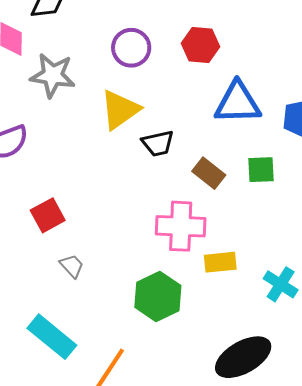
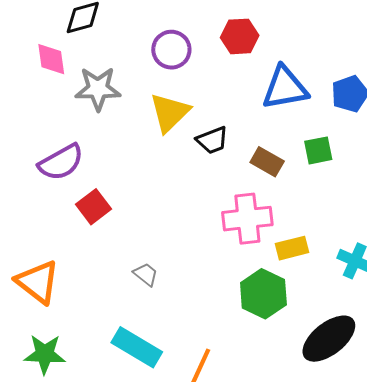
red square: (48, 215) -> (93, 207), moved
green hexagon: (158, 296) -> (263, 294), moved

